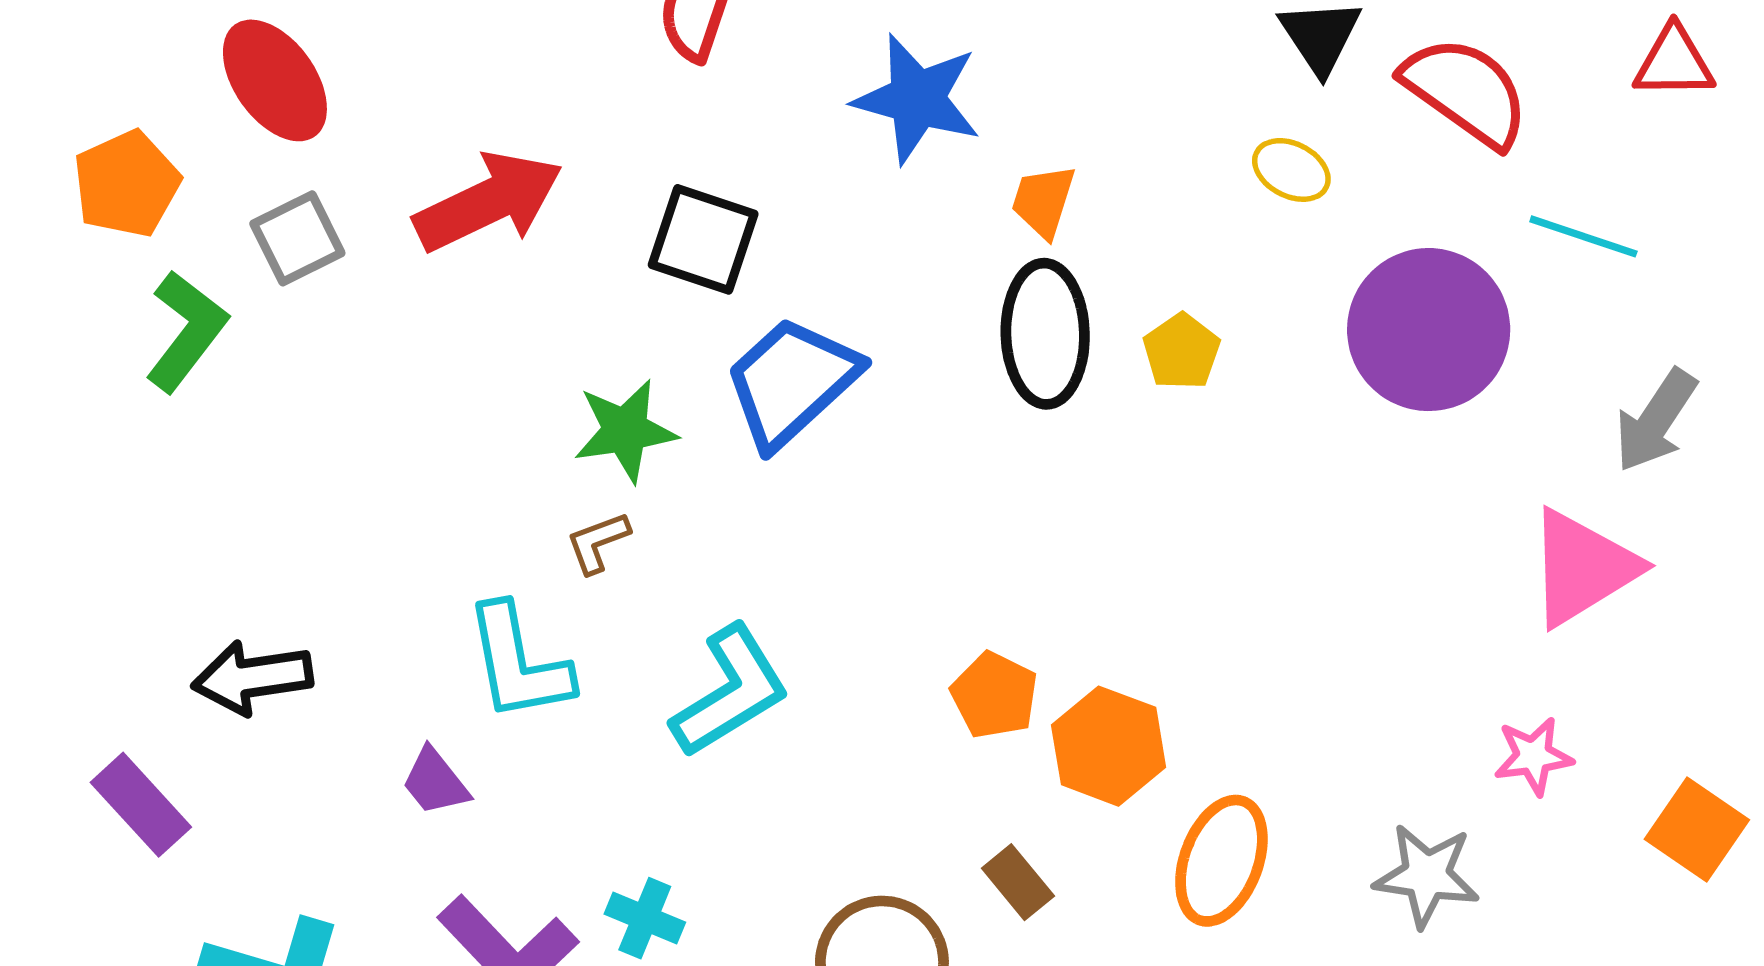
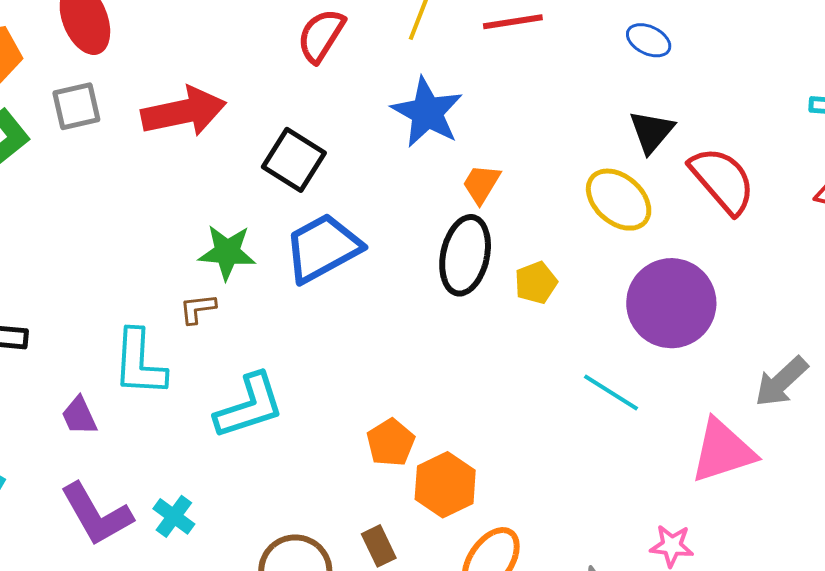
yellow ellipse: (1291, 170) -> (619, 200), size x1.6
cyan line: (1583, 236) -> (611, 392), moved

